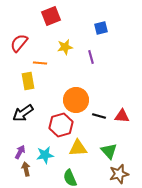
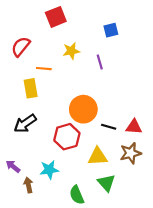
yellow triangle: (78, 148) -> (98, 156), moved
green triangle: (109, 151) -> (106, 183), moved
purple arrow: (20, 152) -> (13, 166), moved, turned -80
brown star: (119, 174) -> (131, 153), moved

